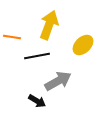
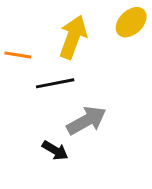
yellow ellipse: (83, 45) -> (131, 22), moved

